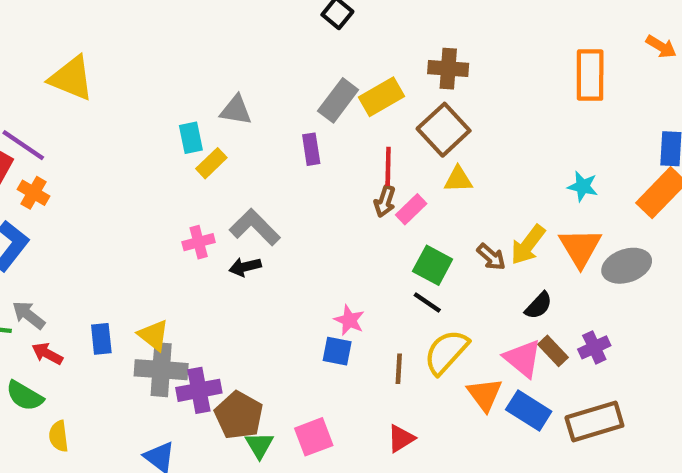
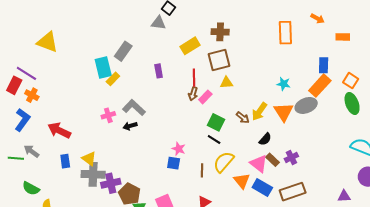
gray rectangle: (338, 100) -> (123, 51), moved
gray triangle: (236, 110) -> (158, 23), moved
brown square: (444, 130) -> (219, 60), turned 30
cyan rectangle: (191, 138) -> (103, 67), size x1.5
gray ellipse: (627, 266) -> (306, 105), moved
red arrow: (47, 354) -> (59, 130), moved, size x1.6

